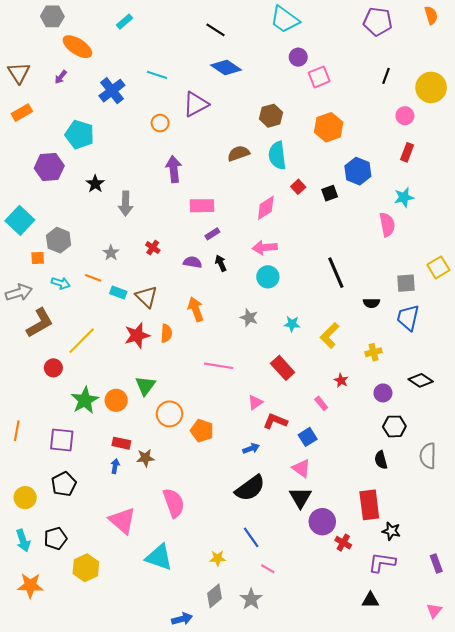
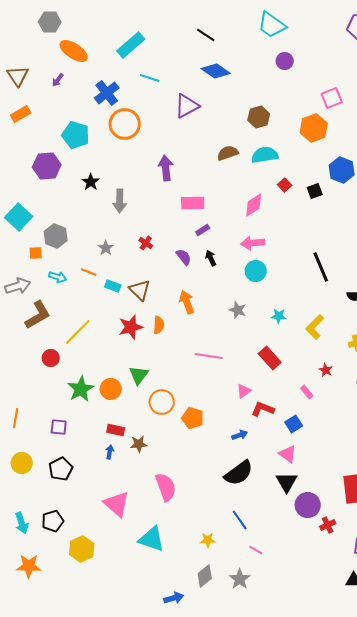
cyan rectangle: (125, 22) -> (131, 45), moved, size x1.8
pink square: (319, 77) -> (332, 98), moved
orange circle: (160, 123) -> (125, 124), moved, size x1.8
cyan semicircle: (277, 155) -> (265, 155), turned 88
purple semicircle: (193, 262) -> (184, 257), turned 42
purple square: (62, 440) -> (59, 427), size x0.7
yellow circle: (25, 498) -> (22, 463), moved
red cross: (343, 543) -> (328, 525), turned 35

